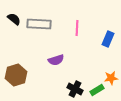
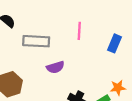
gray rectangle: (39, 24) -> (36, 41), moved

